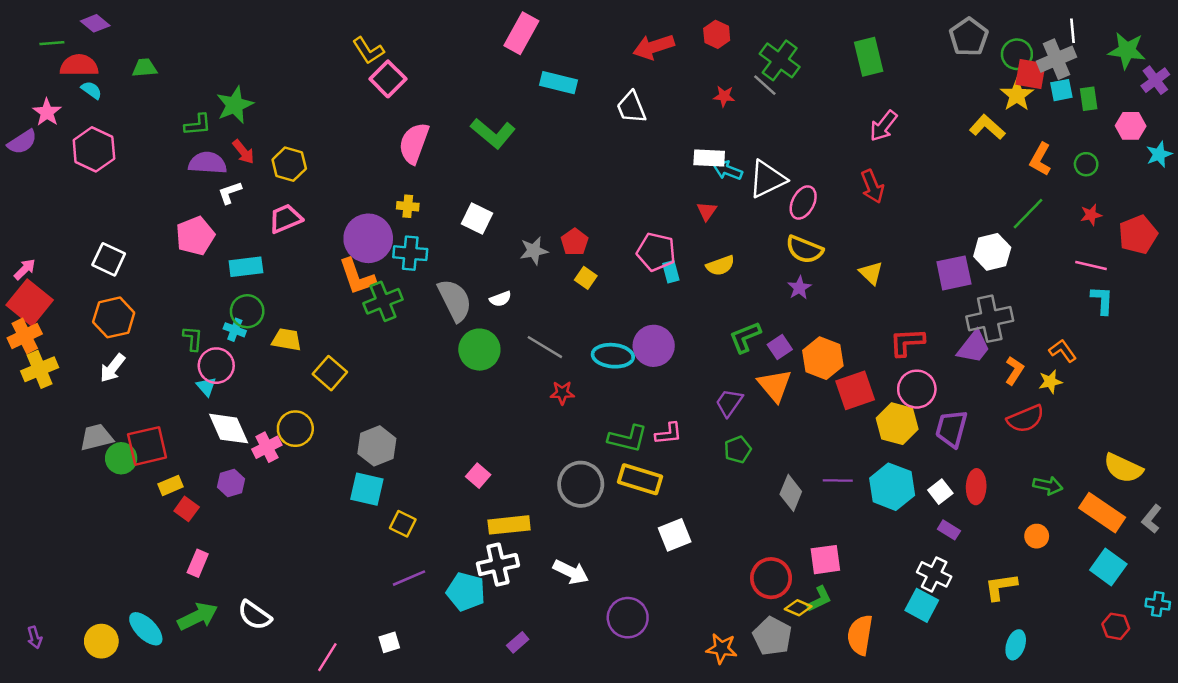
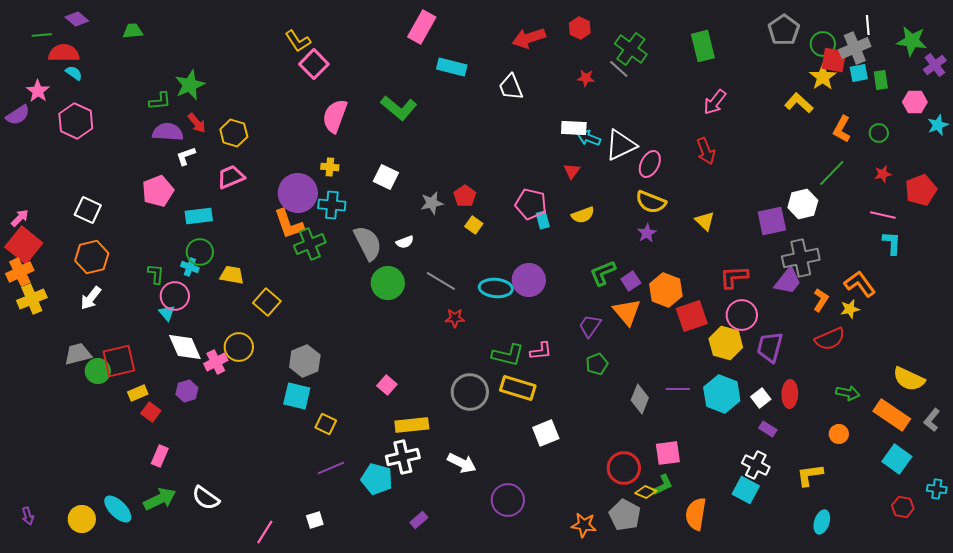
green trapezoid: (145, 68) -> (133, 31), moved
orange L-shape: (1063, 351) -> (860, 284), size x1.4

